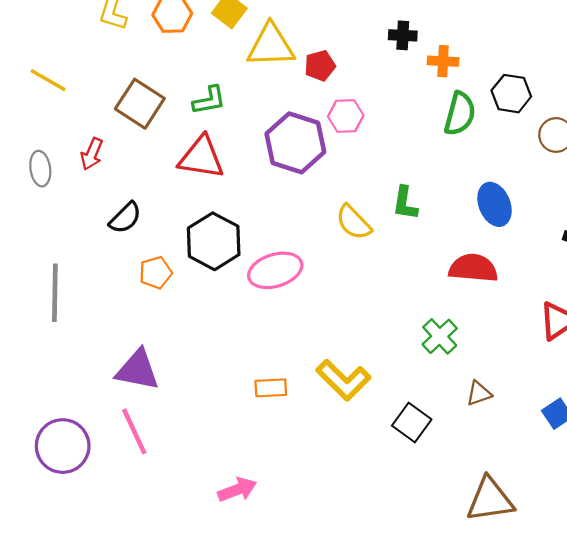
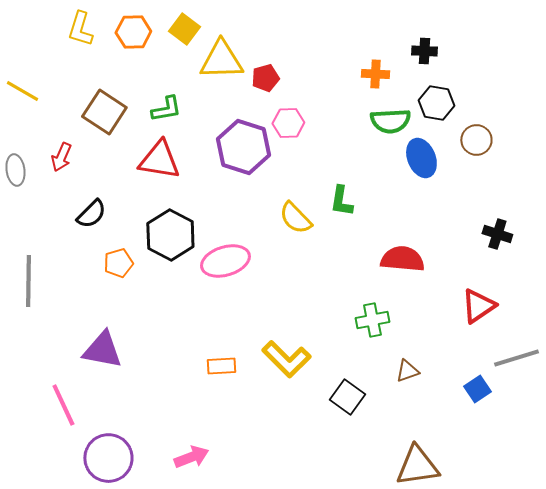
black cross: (403, 35) -> (424, 51), moved
green semicircle: (460, 114) -> (390, 121), turned 72
blue ellipse: (495, 204) -> (421, 158), moved
green cross: (440, 336) -> (372, 320), turned 32
pink line: (134, 431) -> (63, 405), moved
purple circle: (63, 446) -> (108, 458), moved

